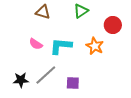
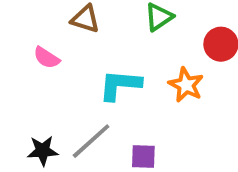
pink semicircle: (36, 44) -> (46, 58), moved

